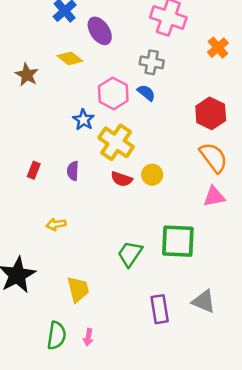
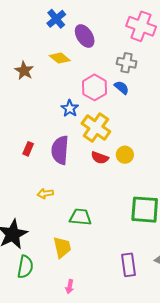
purple semicircle: (73, 171) -> (60, 150), size x1.8
green trapezoid: (130, 254) -> (80, 217), moved, turned 60
green semicircle: (57, 335) -> (25, 267), moved

